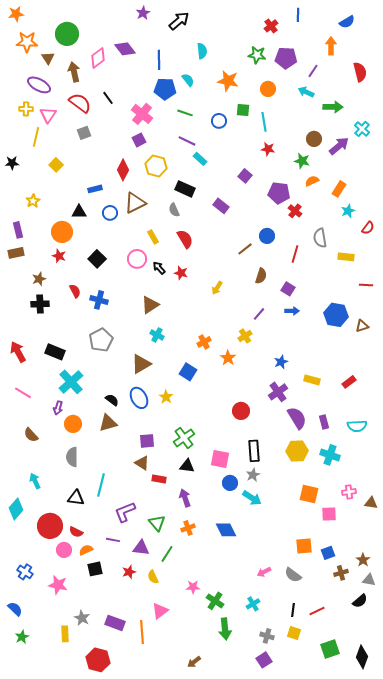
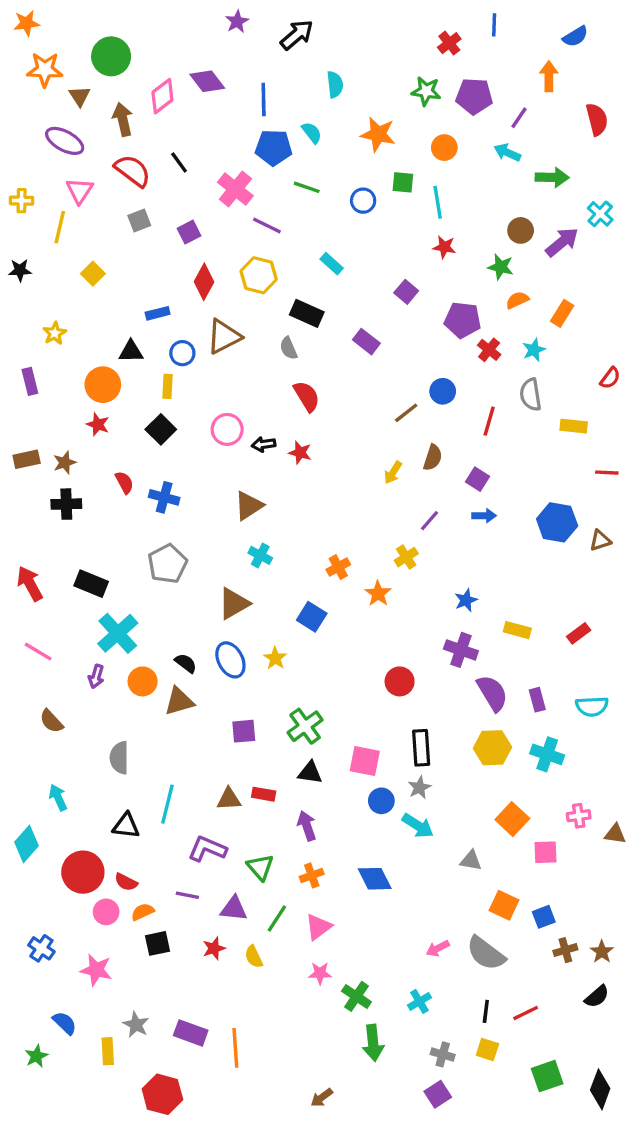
yellow cross: (26, 109) -> (22, 201), moved
purple square: (139, 140) -> (189, 232), moved
purple line: (187, 141) -> (267, 225), moved
cyan star: (348, 211) -> (534, 350), moved
yellow rectangle: (153, 237) -> (167, 386), moved, turned 32
brown rectangle: (16, 253) -> (27, 459), moved
black arrow: (159, 268) -> (264, 444), turned -56
yellow arrow: (217, 288) -> (393, 473), moved
purple cross: (278, 392) -> (461, 650), turned -36
orange circle: (73, 424) -> (143, 681), moved
brown triangle: (142, 463) -> (229, 799), moved, turned -35
orange square: (309, 494) -> (512, 819), turned 30
purple L-shape: (125, 512) -> (207, 849), turned 45
orange square: (304, 546) -> (504, 905), turned 30
brown star: (363, 560) -> (602, 952), moved
gray semicircle: (293, 575) -> (486, 953), size x1.4
gray triangle: (369, 580) -> (471, 860), moved
blue semicircle: (15, 609) -> (65, 1023), moved
pink triangle: (160, 611) -> (318, 927), moved

